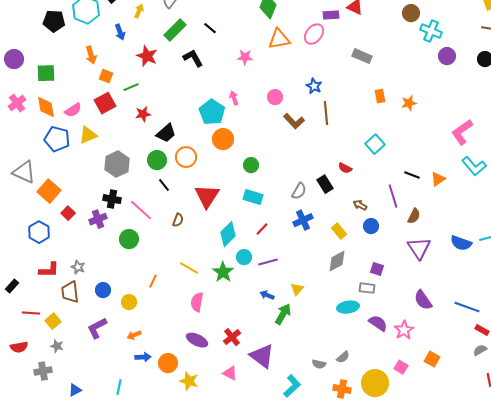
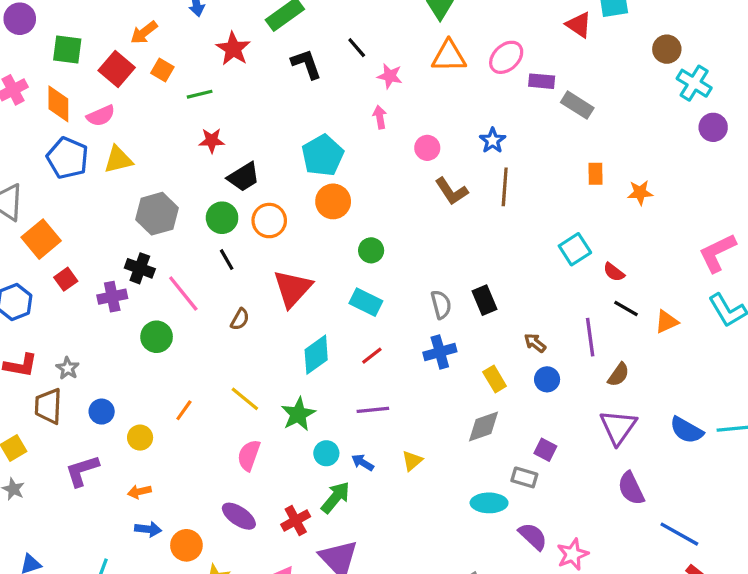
purple rectangle: (331, 15) -> (542, 81), moved
black line: (210, 28) -> (357, 48), moved
orange arrow: (91, 55) -> (144, 32), turned 60
pink arrow: (234, 98) -> (380, 117), moved
red square: (105, 103) -> (117, 69), moved, turned -30
red semicircle: (345, 168) -> (614, 272), moved
gray semicircle: (299, 191) -> (441, 305), turned -54
cyan circle: (244, 257) -> (326, 453), moved
purple semicircle: (423, 300) -> (631, 488), moved
green arrow: (283, 314) -> (336, 497), moved

